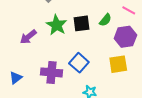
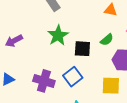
black square: (82, 23) -> (82, 49), moved
purple arrow: (28, 37) -> (14, 41), moved

